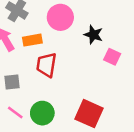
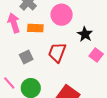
red trapezoid: (46, 65) -> (57, 52), moved
gray square: (12, 82) -> (26, 57), moved, turned -32

